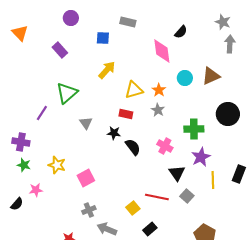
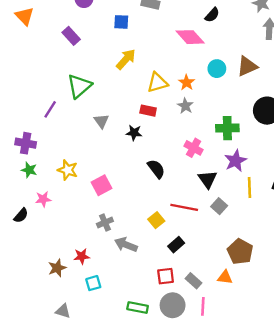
pink diamond: (162, 51) -> (190, 37), turned -35
black semicircle: (133, 147) -> (156, 169), moved

